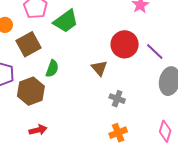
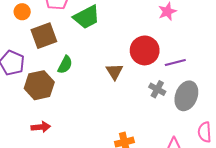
purple line: (155, 51) -> (175, 63), turned -66
gray cross: (117, 99) -> (157, 89), moved

